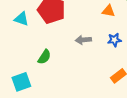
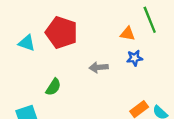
blue star: (114, 40) -> (135, 58), moved

